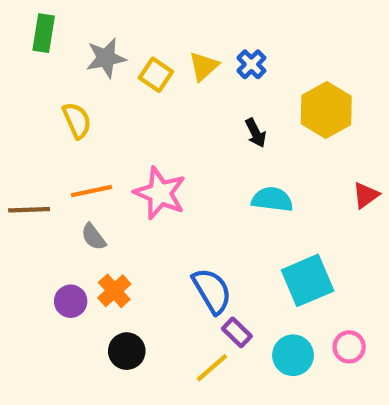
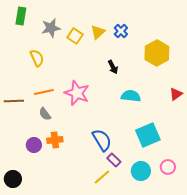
black arrow: (256, 133) -> (113, 67), moved
orange cross: (114, 291) -> (55, 140), turned 35
black circle: (127, 351) -> (13, 179), moved

